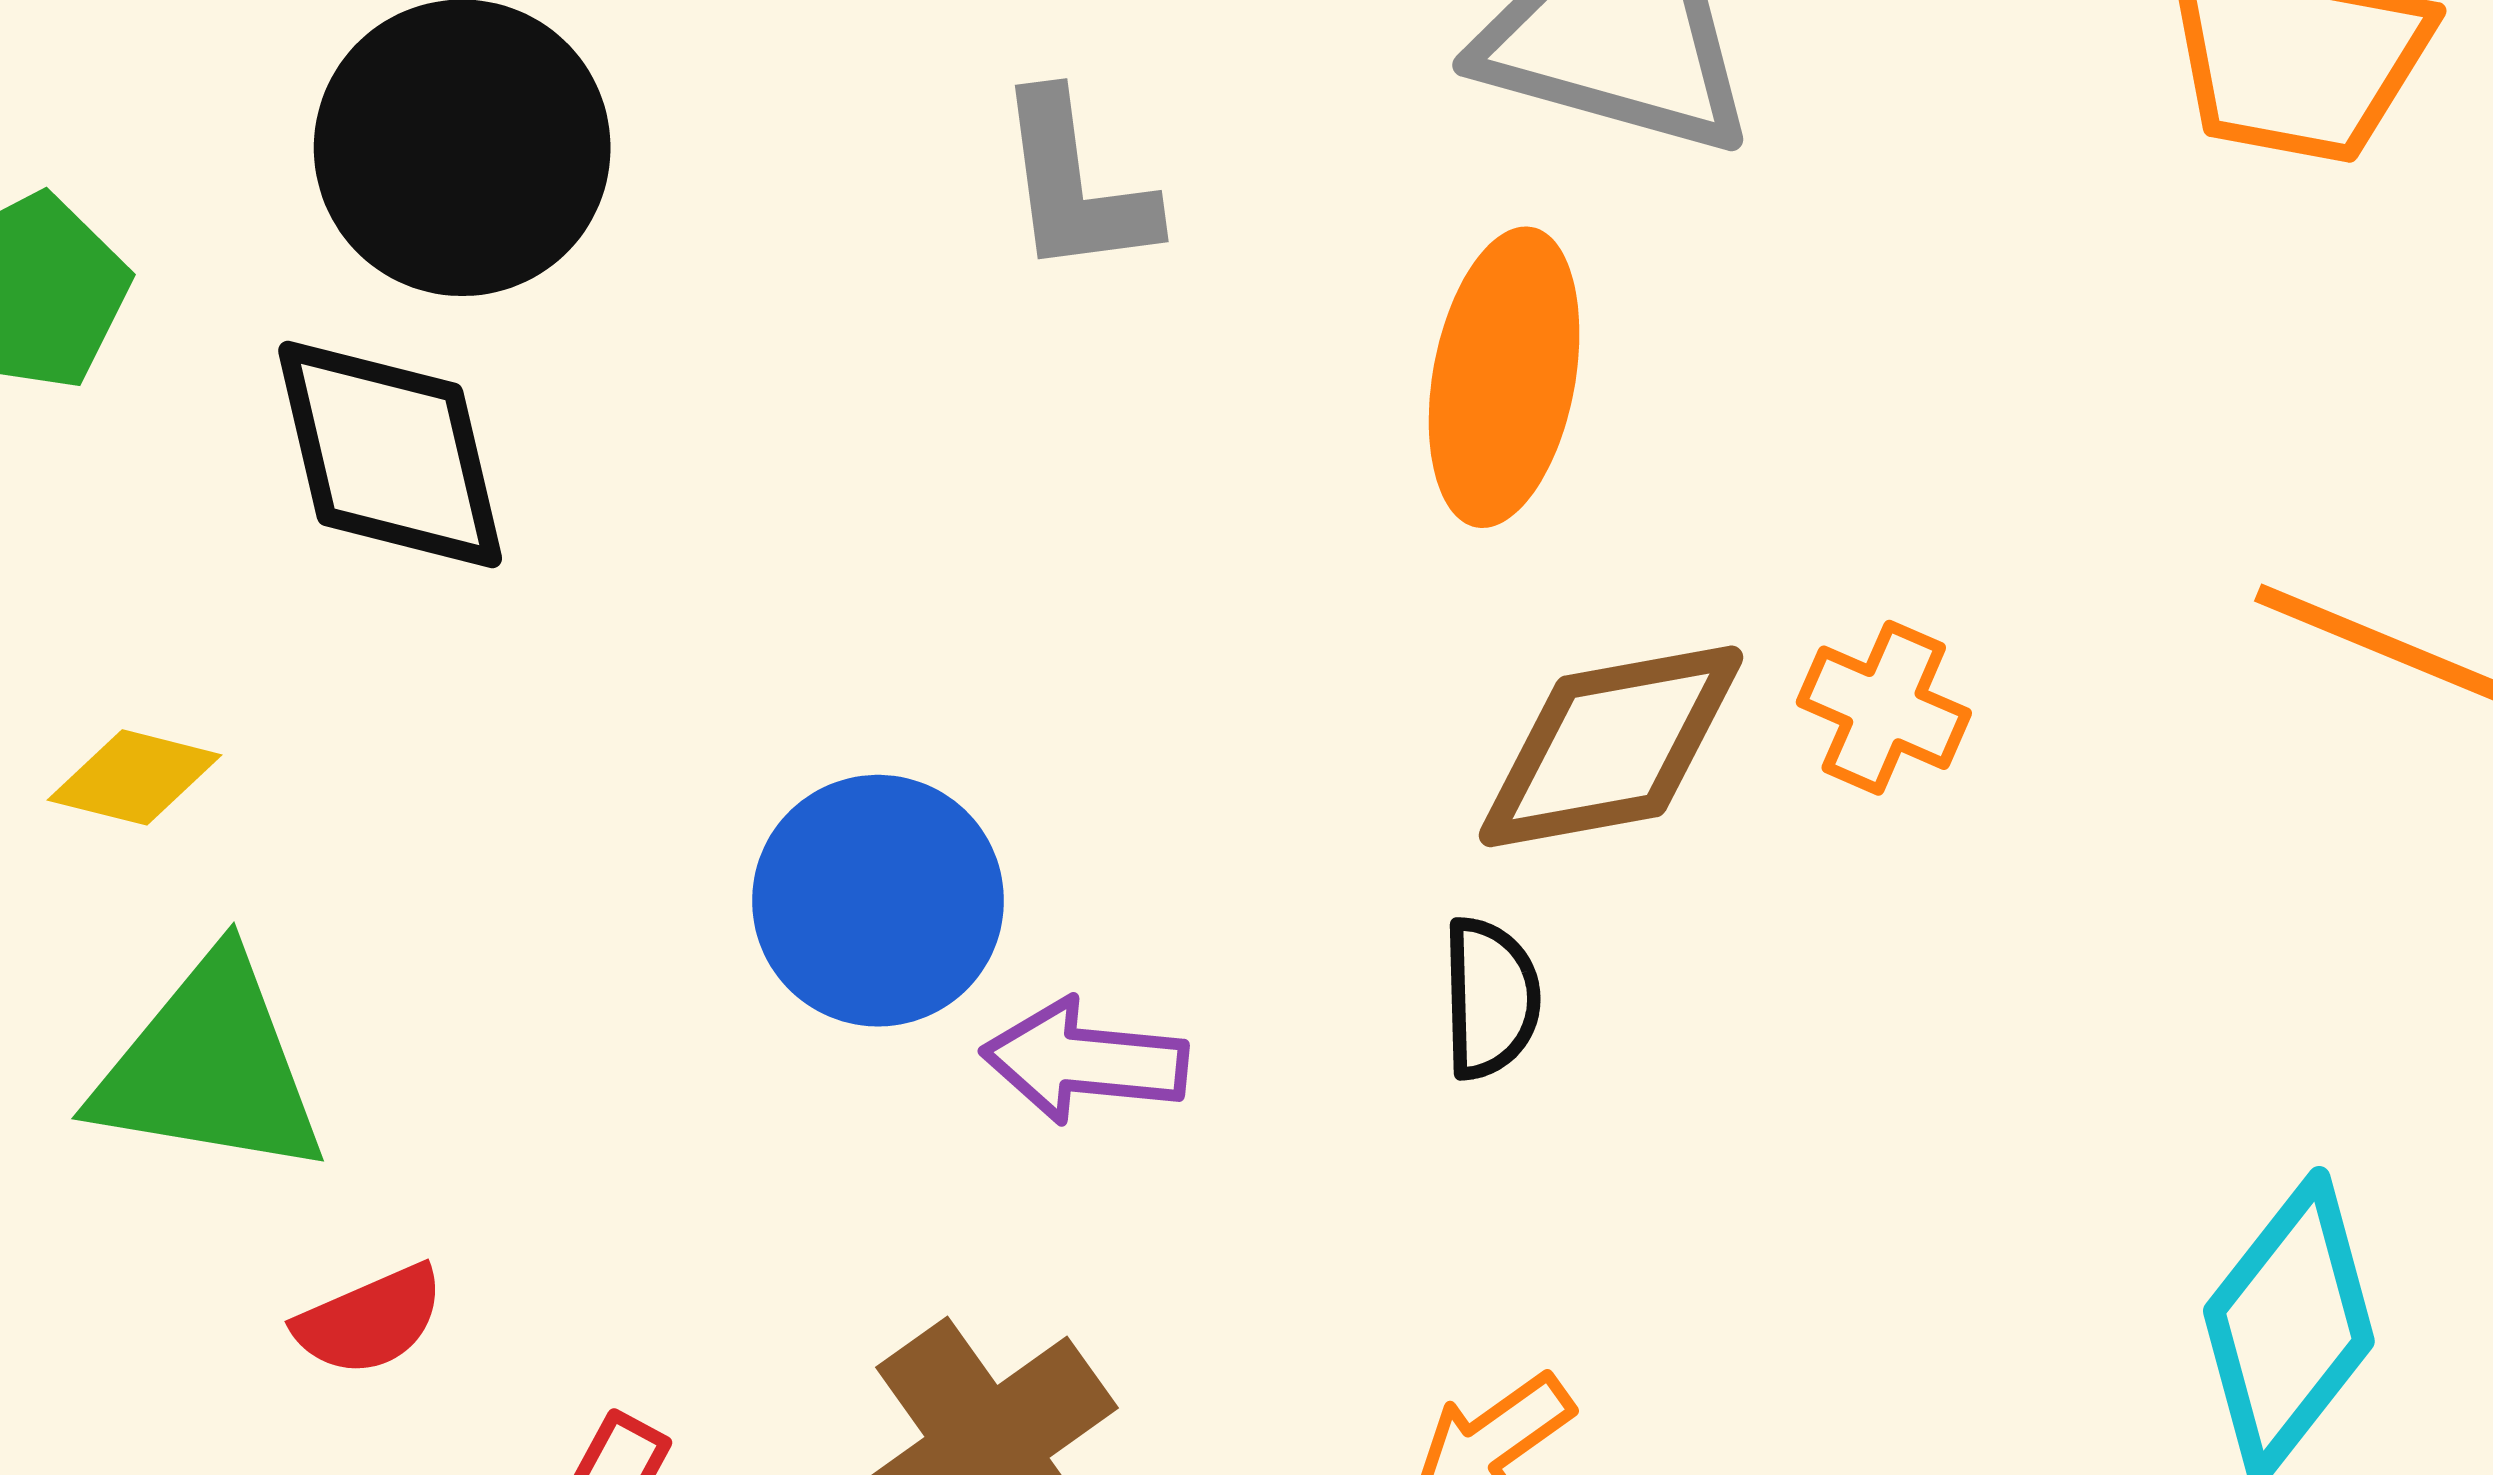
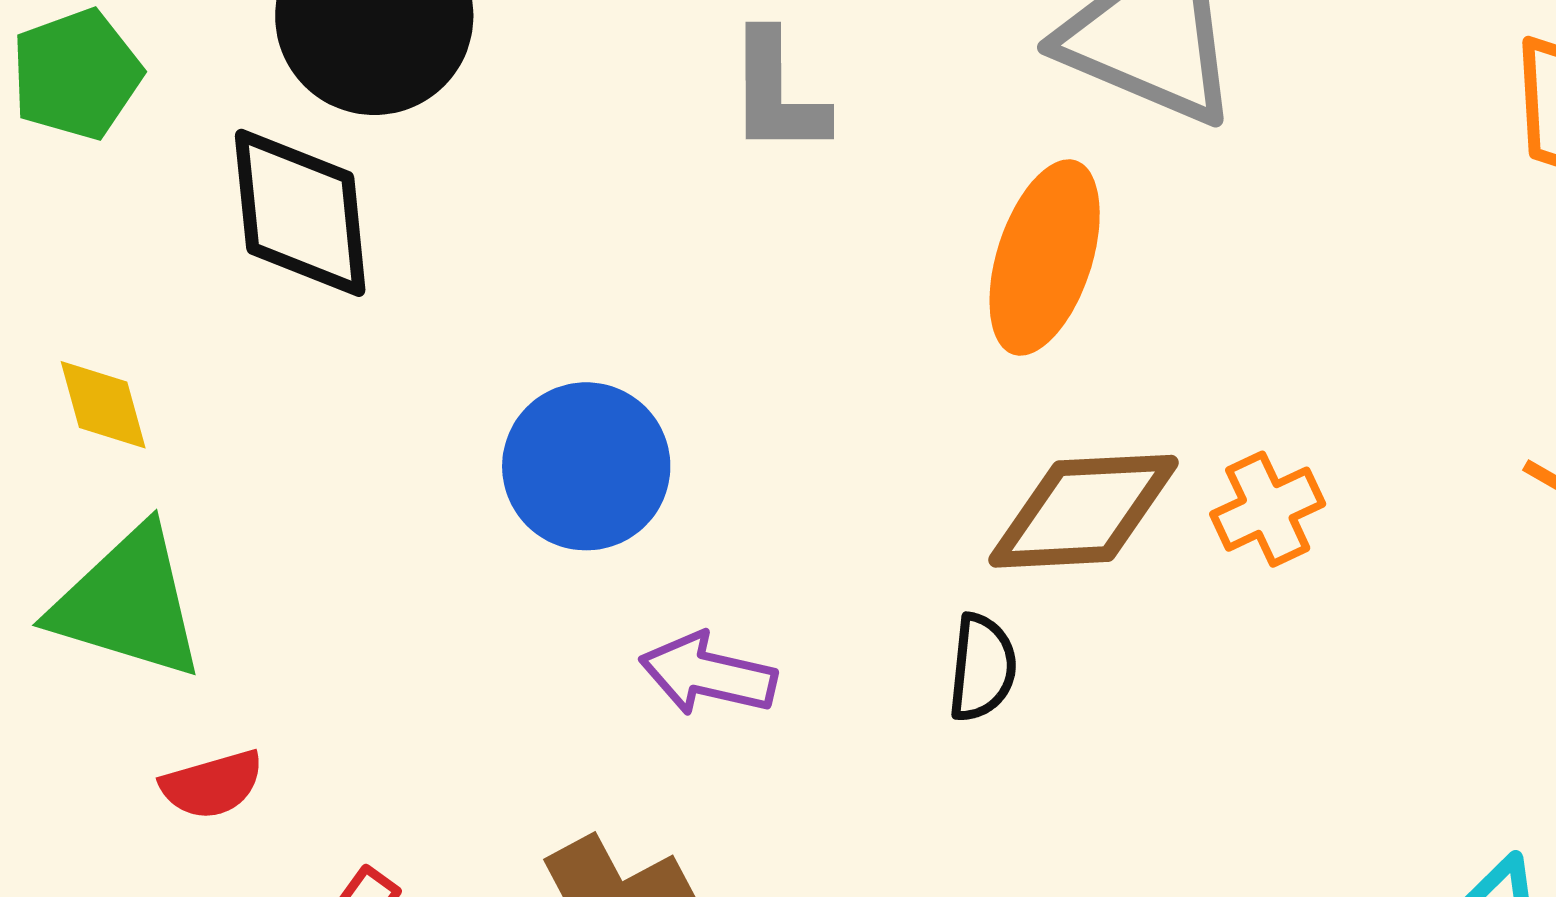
orange cross: (1884, 708) -> (1268, 509), turned 34
yellow diamond: (135, 777) -> (103, 405), turned 53
blue circle: (878, 901) -> (586, 466), moved

